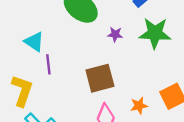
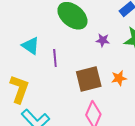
purple line: (48, 64) -> (55, 58), moved
orange star: (139, 106) -> (119, 78), moved

